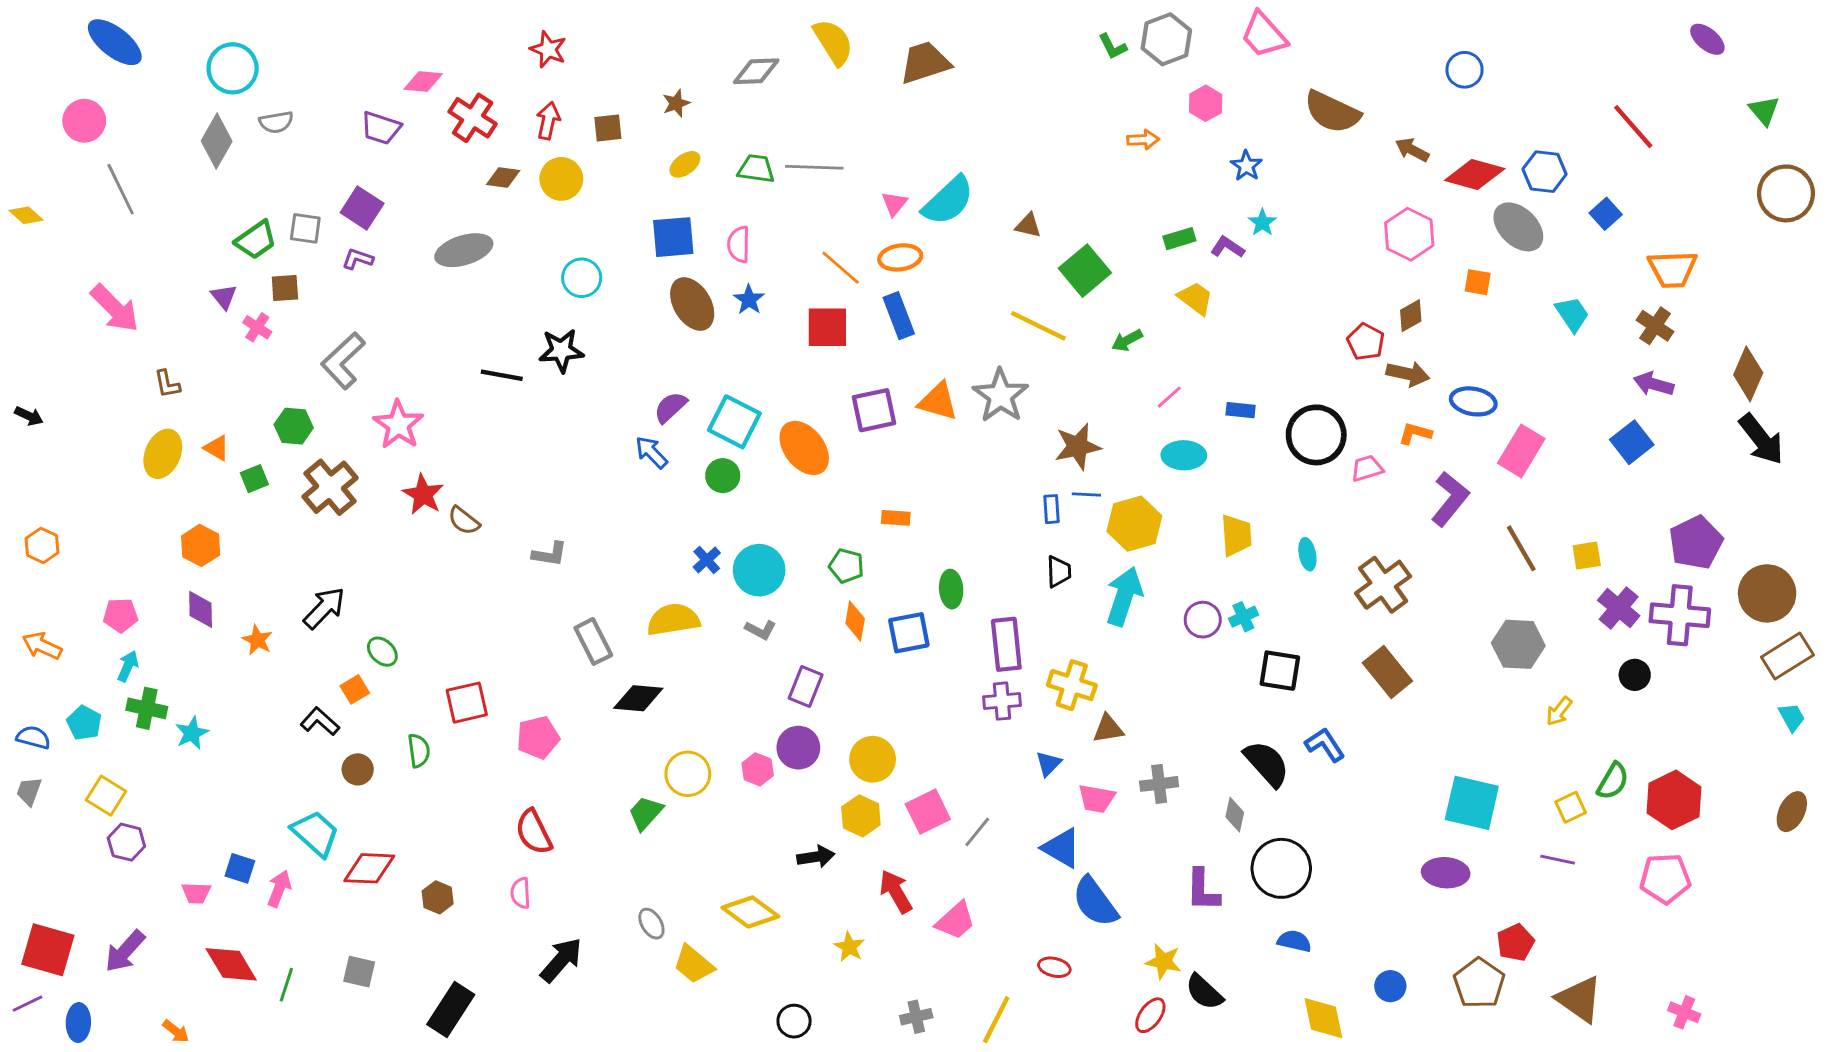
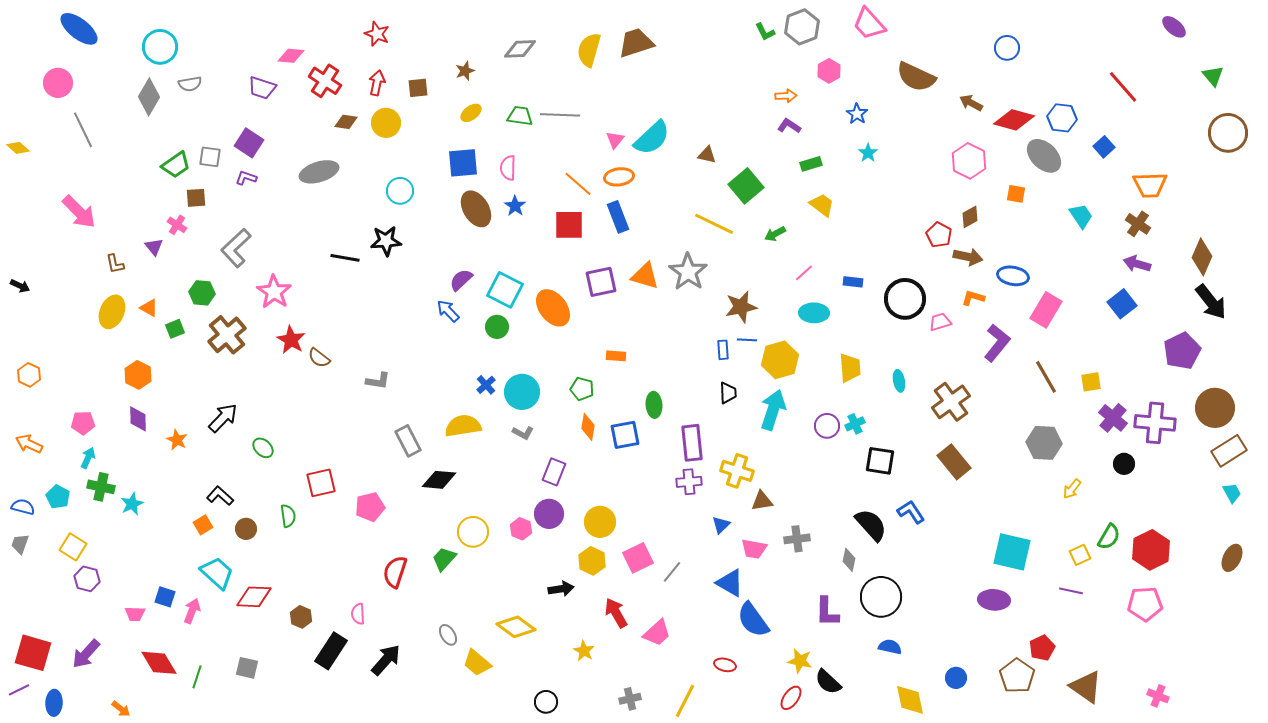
yellow semicircle: (833, 42) -> (589, 50), moved, turned -132
purple L-shape: (1227, 247) -> (789, 126), moved
purple triangle: (224, 297) -> (154, 247), moved
purple pentagon: (1696, 543) -> (1182, 351), moved
orange square: (355, 689) -> (203, 525), moved
red semicircle: (534, 832) -> (395, 572), moved, turned 44
black rectangle: (451, 1009) -> (331, 651), moved

